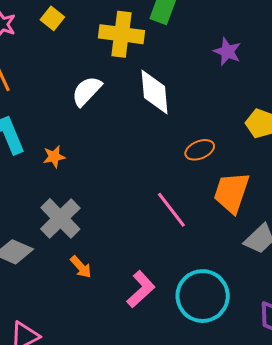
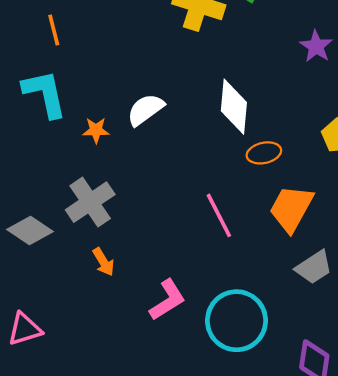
white semicircle: (87, 91) -> (145, 110), moved
white diamond: (155, 92) -> (234, 107), moved

